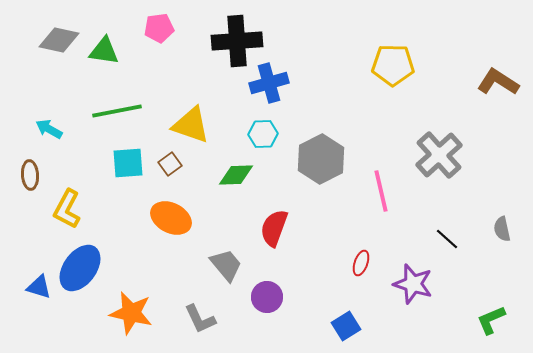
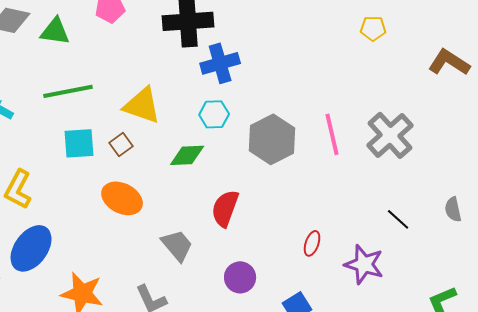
yellow pentagon: (393, 65) -> (373, 28), moved, size x0.6
pink line: (381, 191) -> (332, 134), moved
purple circle: (267, 297) -> (240, 277), moved

